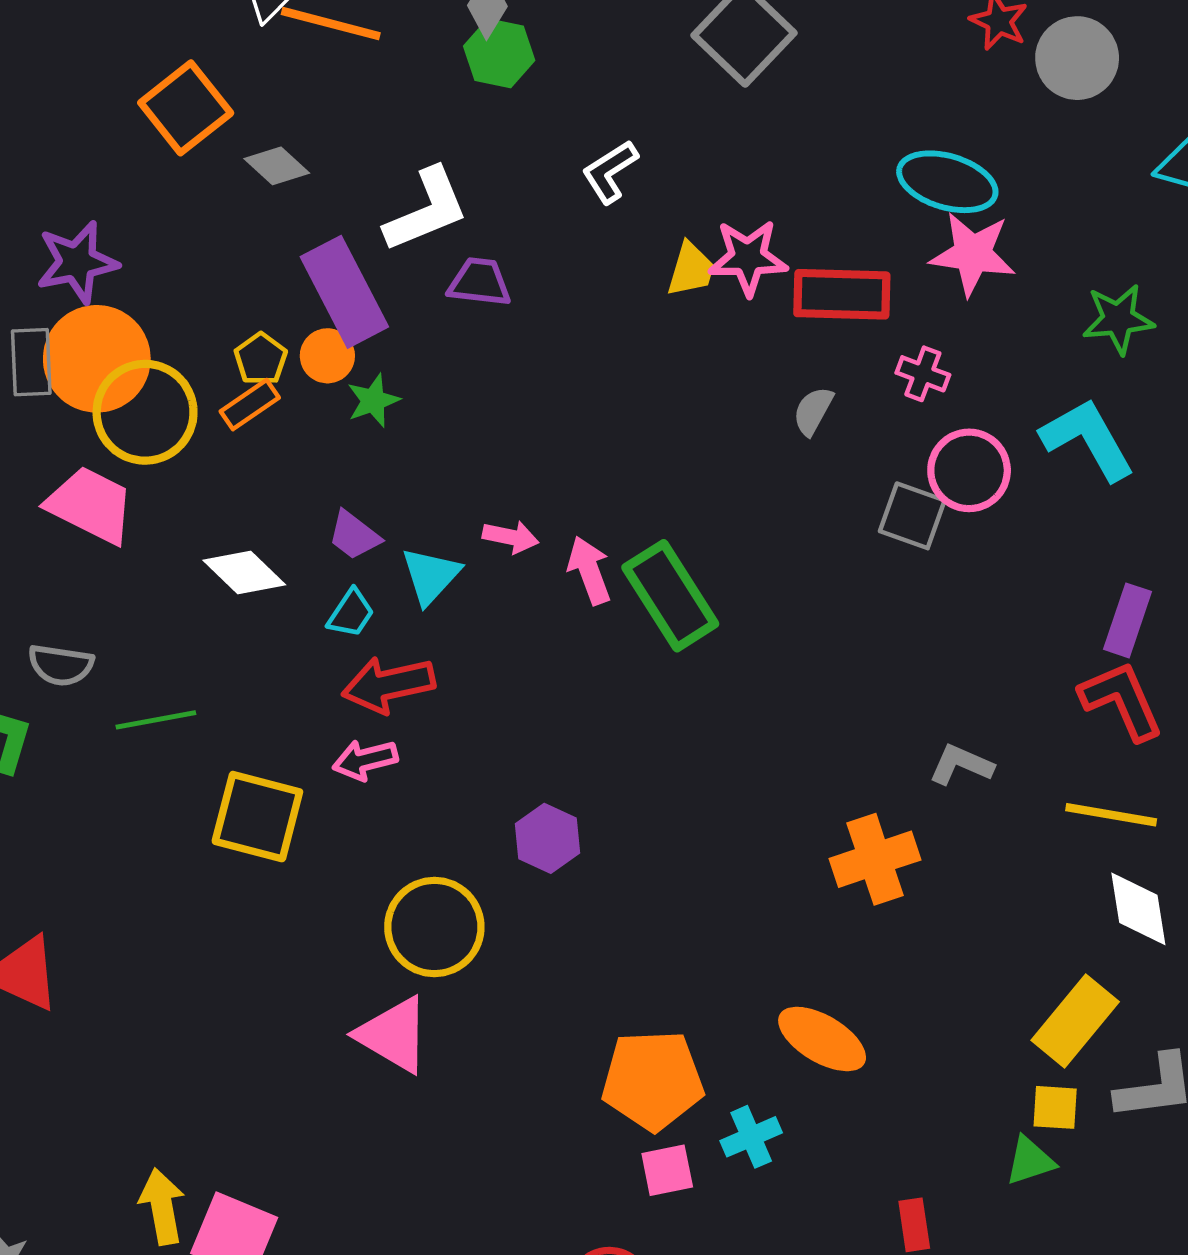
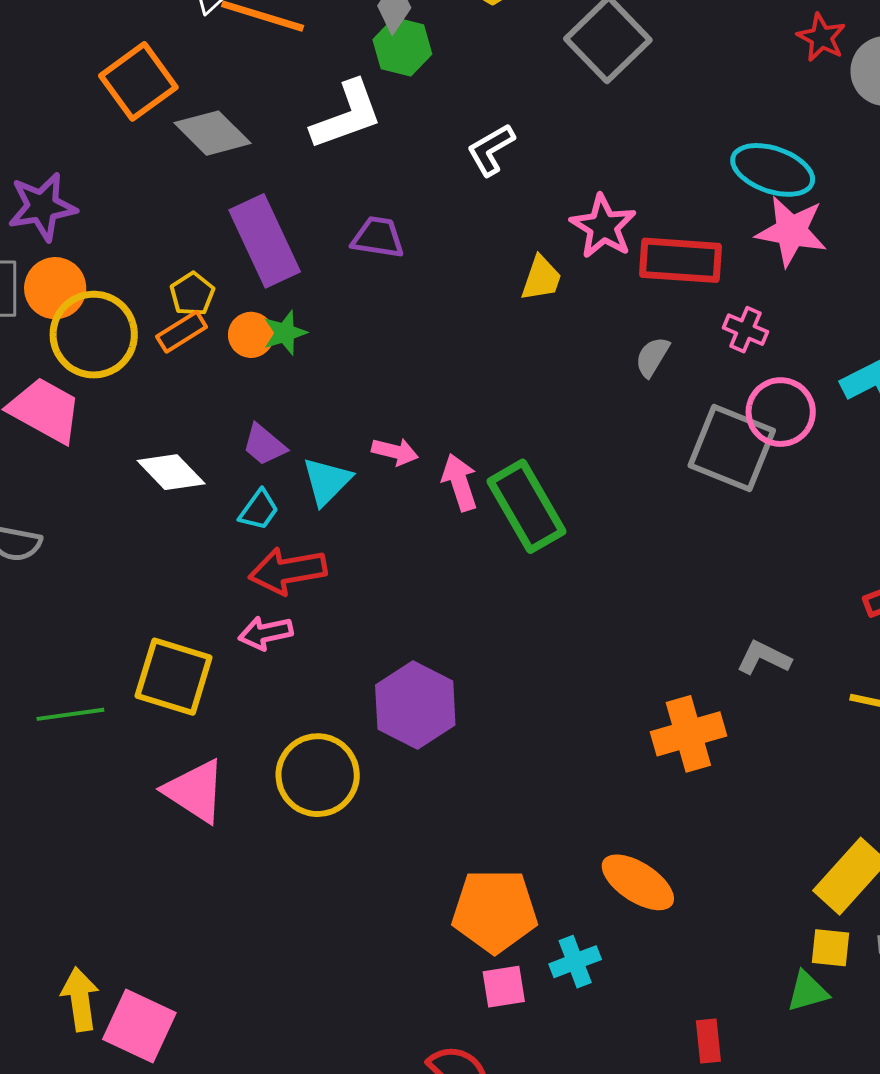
gray diamond: (277, 166) -> (213, 133), size x1.4
white L-shape: (426, 210) -> (347, 115), moved
pink star: (748, 258) -> (603, 226), turned 30
yellow trapezoid: (691, 269) -> (541, 278), moved
orange circle: (327, 356) -> (251, 335), moved
orange circle: (97, 359) -> (55, 288), size x0.7
gray square: (912, 516) -> (732, 448), size x1.5
green line: (156, 720) -> (70, 714), moved
purple hexagon: (547, 838) -> (415, 705), size x1.5
pink triangle: (393, 1035) -> (195, 791), moved

